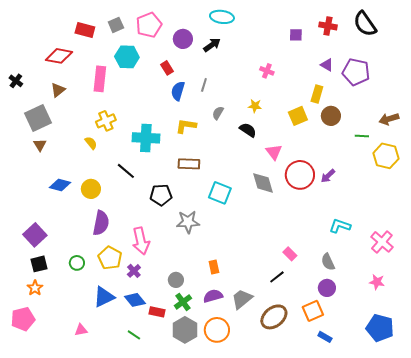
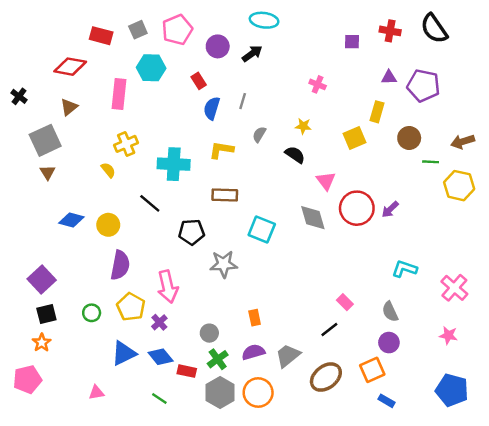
purple triangle: (327, 65) -> (389, 77), turned -32
brown circle: (331, 116) -> (409, 138), moved

